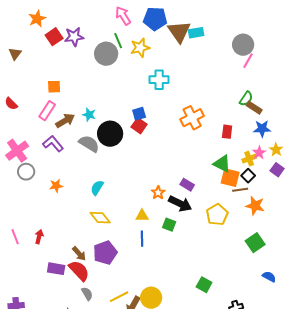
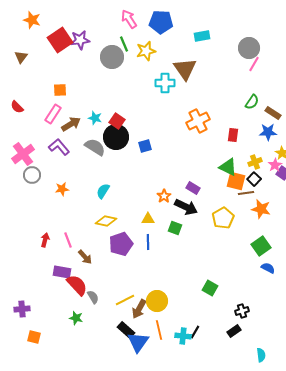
orange star: (37, 19) -> (32, 20), moved, turned -30
brown triangle: (179, 32) -> (185, 69), moved
red square: (54, 37) -> (60, 40), size x1.4
brown rectangle: (254, 108) -> (273, 113), moved
blue square: (139, 114) -> (145, 146), moved
red square: (139, 126) -> (117, 121), moved
pink star: (259, 153) -> (275, 165), moved
yellow diamond: (100, 218) -> (106, 221), turned -40
pink line: (15, 237) -> (68, 240), moved
purple pentagon: (105, 253) -> (121, 244), moved
red semicircle: (79, 271) -> (77, 285), moved
blue semicircle: (269, 277) -> (268, 268), moved

